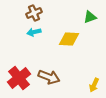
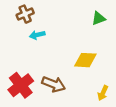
brown cross: (34, 13) -> (25, 14), moved
yellow diamond: (69, 39) -> (85, 60), moved

